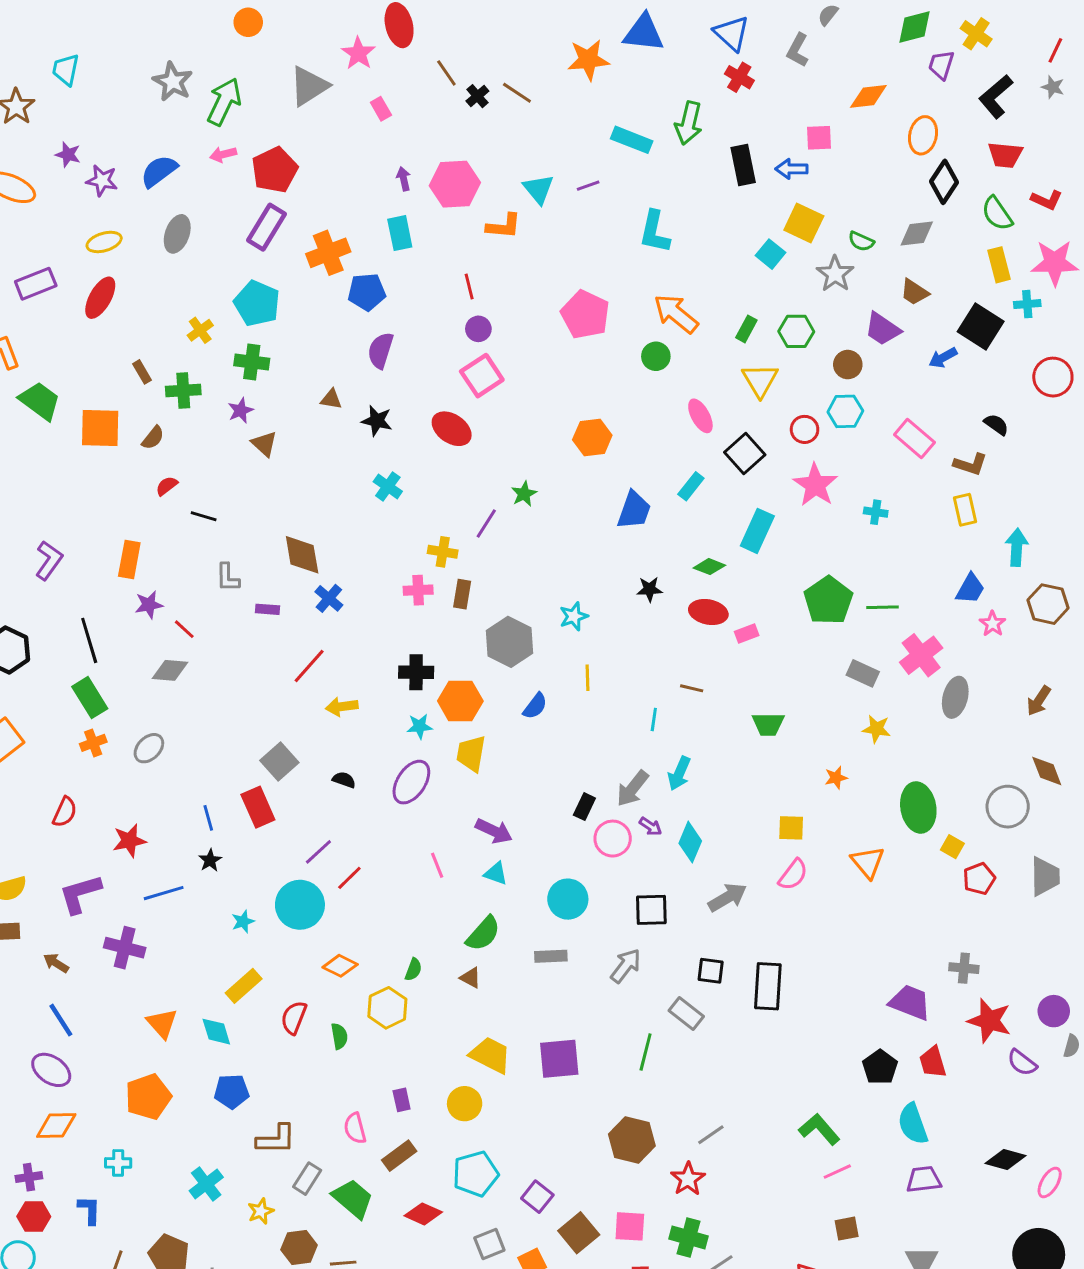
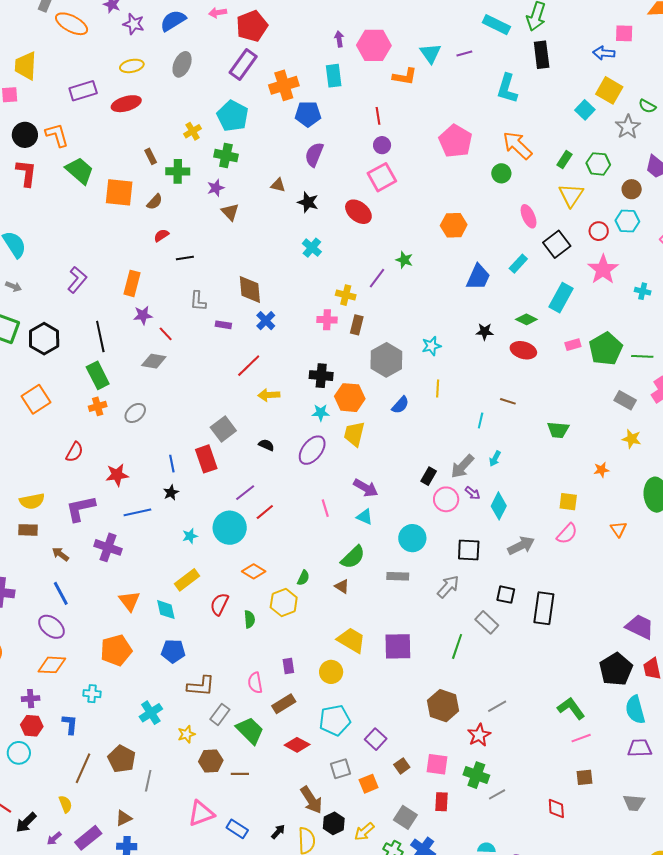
black rectangle: (743, 165) -> (542, 55), moved
red ellipse: (100, 298) -> (126, 104), turned 40
green star: (524, 494) -> (404, 260), turned -30
black line: (204, 516) -> (185, 258), turned -30
pink rectangle: (747, 634) -> (573, 345), moved
cyan arrow: (679, 773) -> (495, 459), size x0.7
orange triangle: (868, 862) -> (618, 529), size x0.7
black pentagon: (880, 1067) -> (616, 669), size x1.4
brown square: (579, 1233) -> (402, 766), size x0.6

